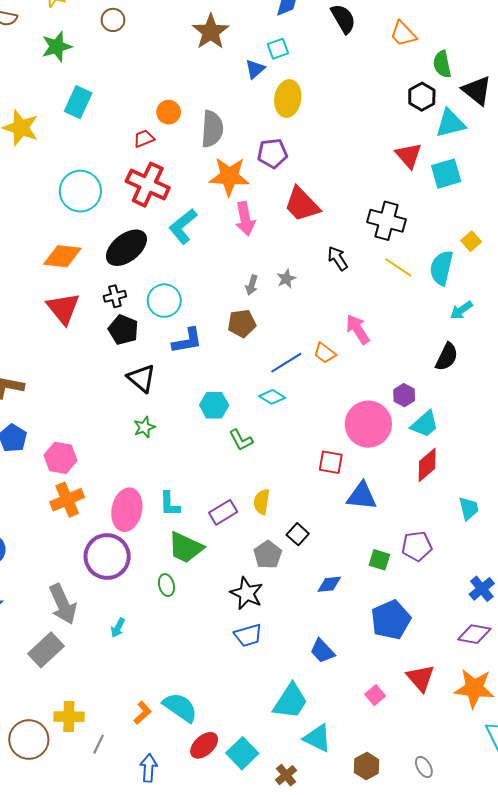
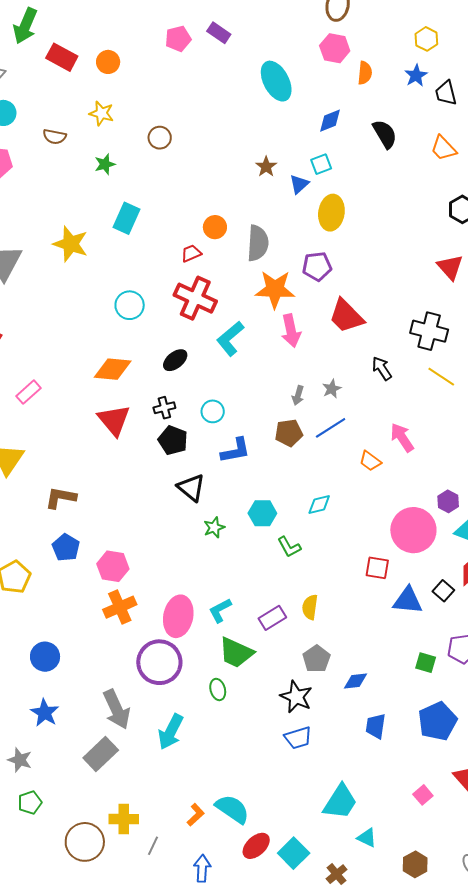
brown star: (211, 32) -> (266, 167), moved, size x0.6
green star: (57, 47) -> (105, 164), size x0.7
cyan circle: (80, 191) -> (130, 305), size x0.7
black ellipse: (126, 248) -> (175, 360), size x0.6
cyan circle: (164, 301) -> (213, 411), size x0.7
blue line: (286, 363) -> (331, 428), moved
cyan diamond: (272, 397) -> (319, 505), turned -45
green star: (144, 427) -> (214, 527), moved
cyan L-shape: (170, 504) -> (220, 610), turned 64
black square: (298, 534) -> (443, 591), moved
blue diamond: (329, 584) -> (355, 681), moved
cyan arrow: (118, 628) -> (171, 732), size x1.8
blue trapezoid: (322, 651) -> (376, 726), moved, turned 52
cyan triangle: (317, 738) -> (367, 838), size x0.7

